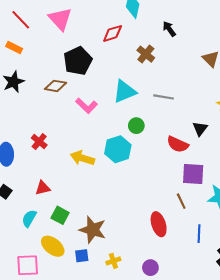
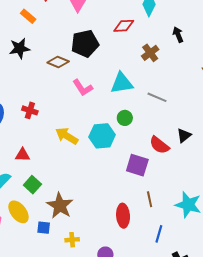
red cross: (39, 142) -> (30, 110), turned -35
purple square: (193, 174) -> (137, 165), moved

